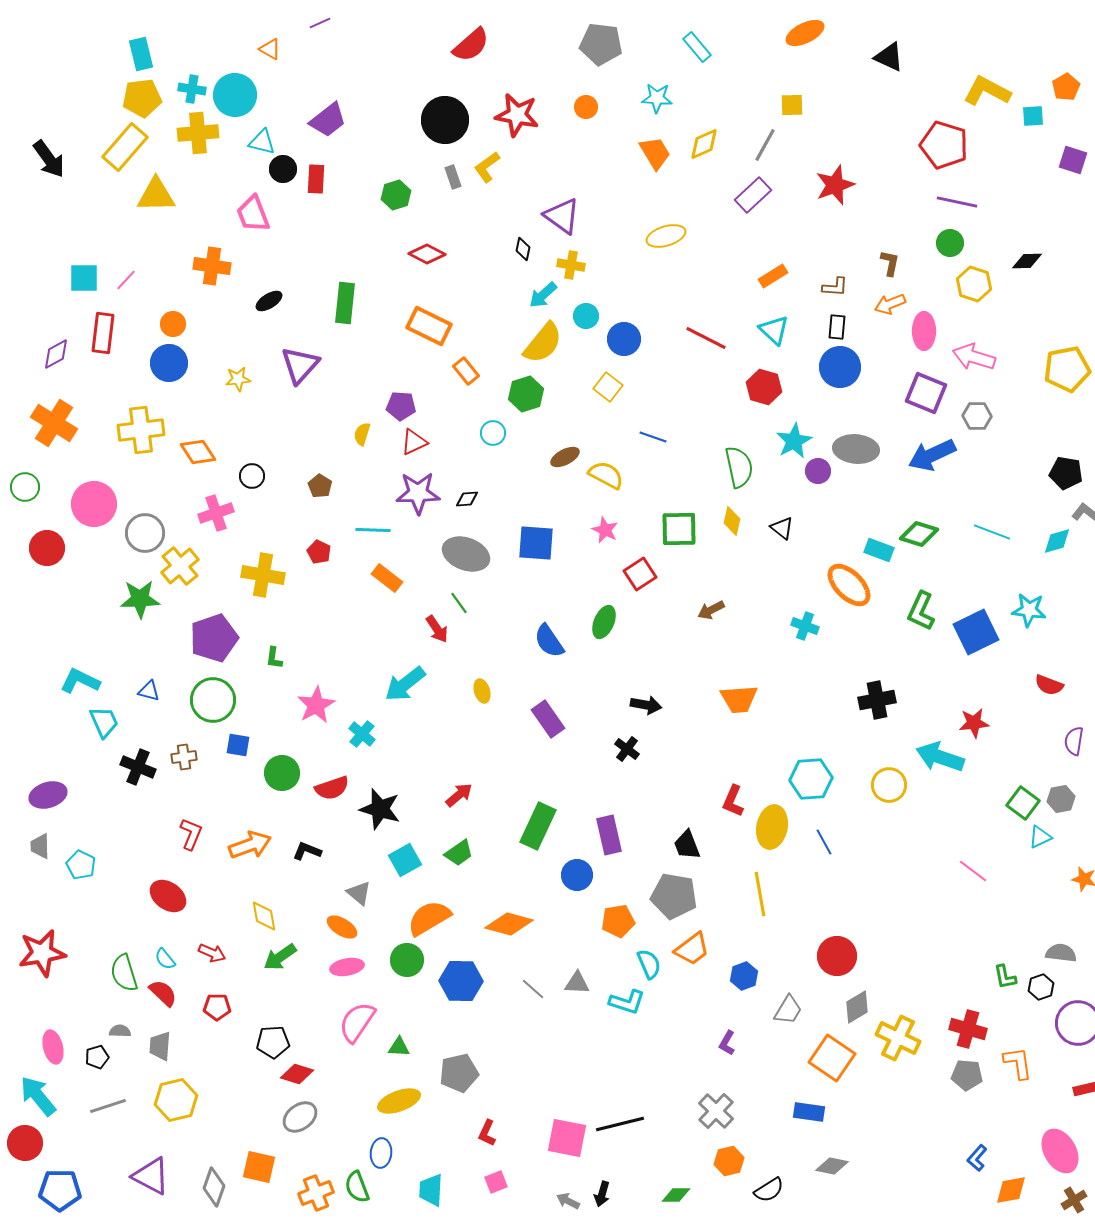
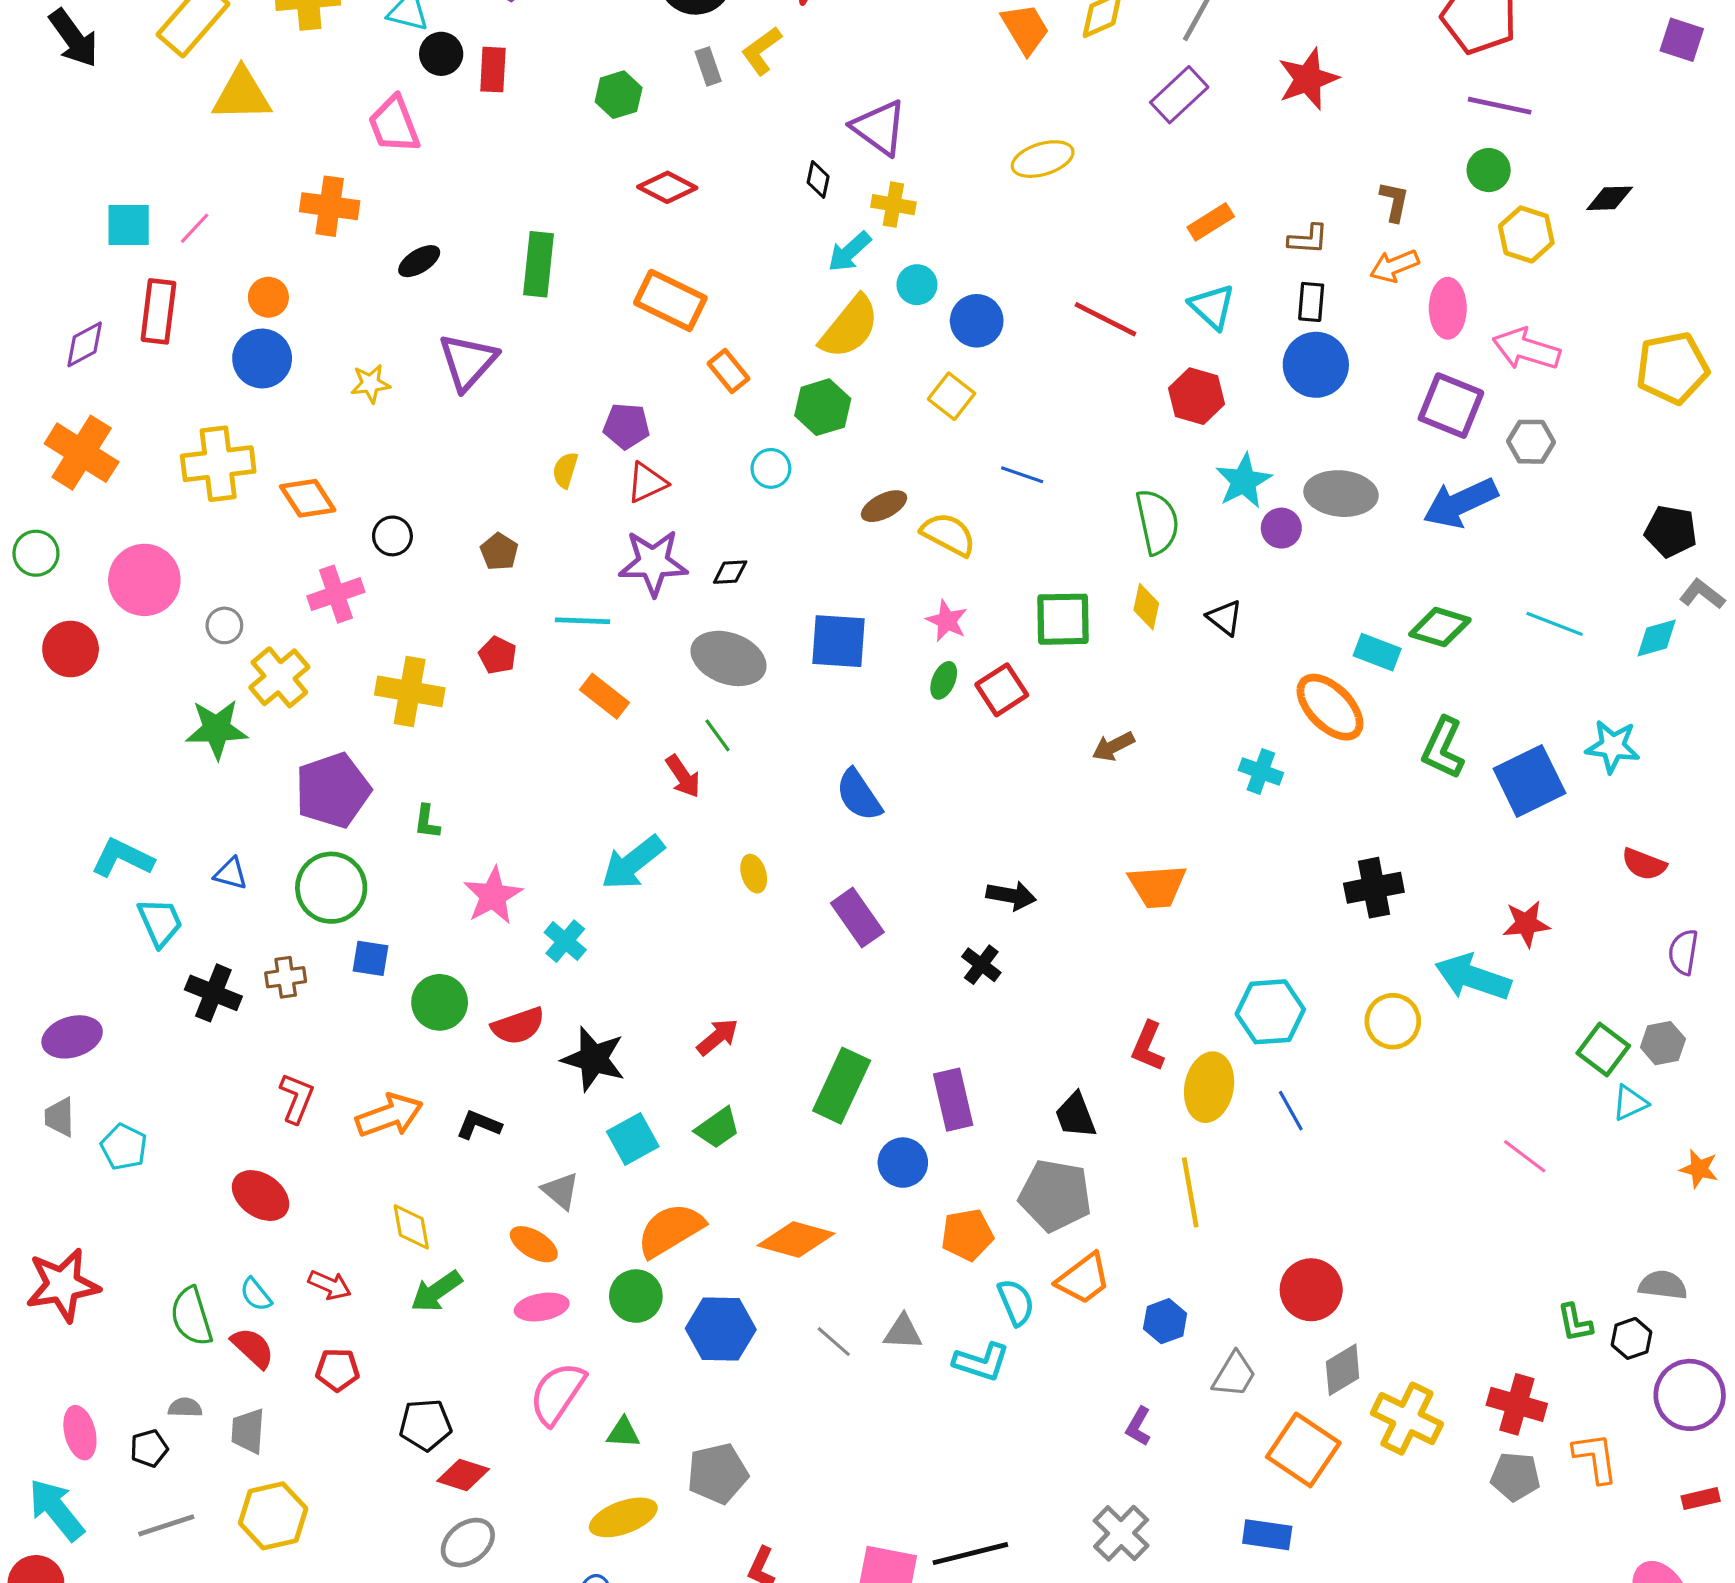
gray circle: (145, 533) -> (224, 625), size x0.6
green ellipse: (604, 622) -> (944, 680), moved, size x0.7

